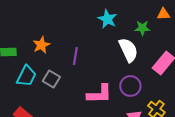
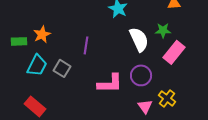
green star: (142, 28) -> (163, 30), moved
orange star: (41, 45) -> (42, 34), moved

